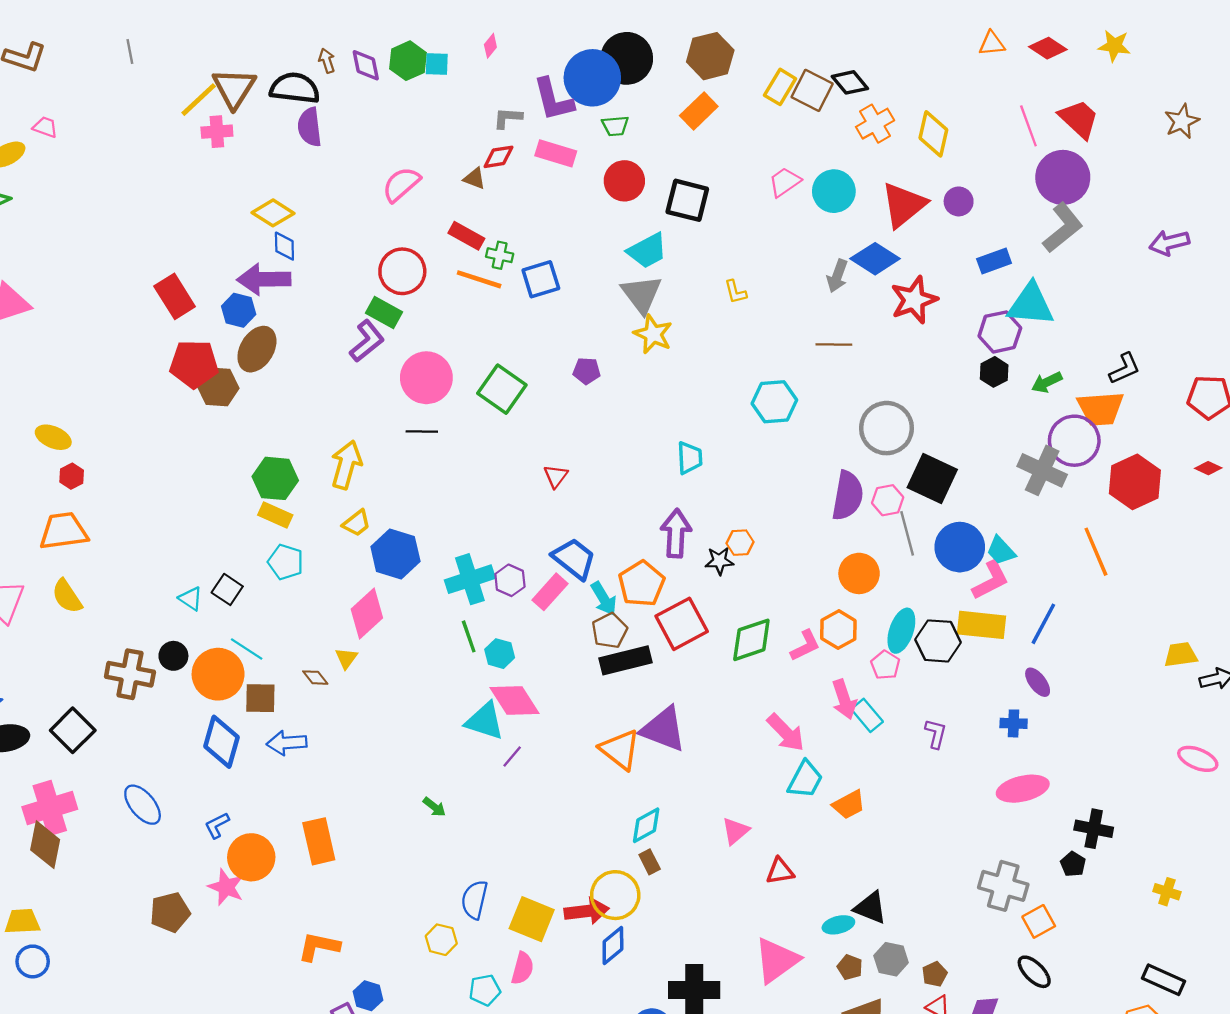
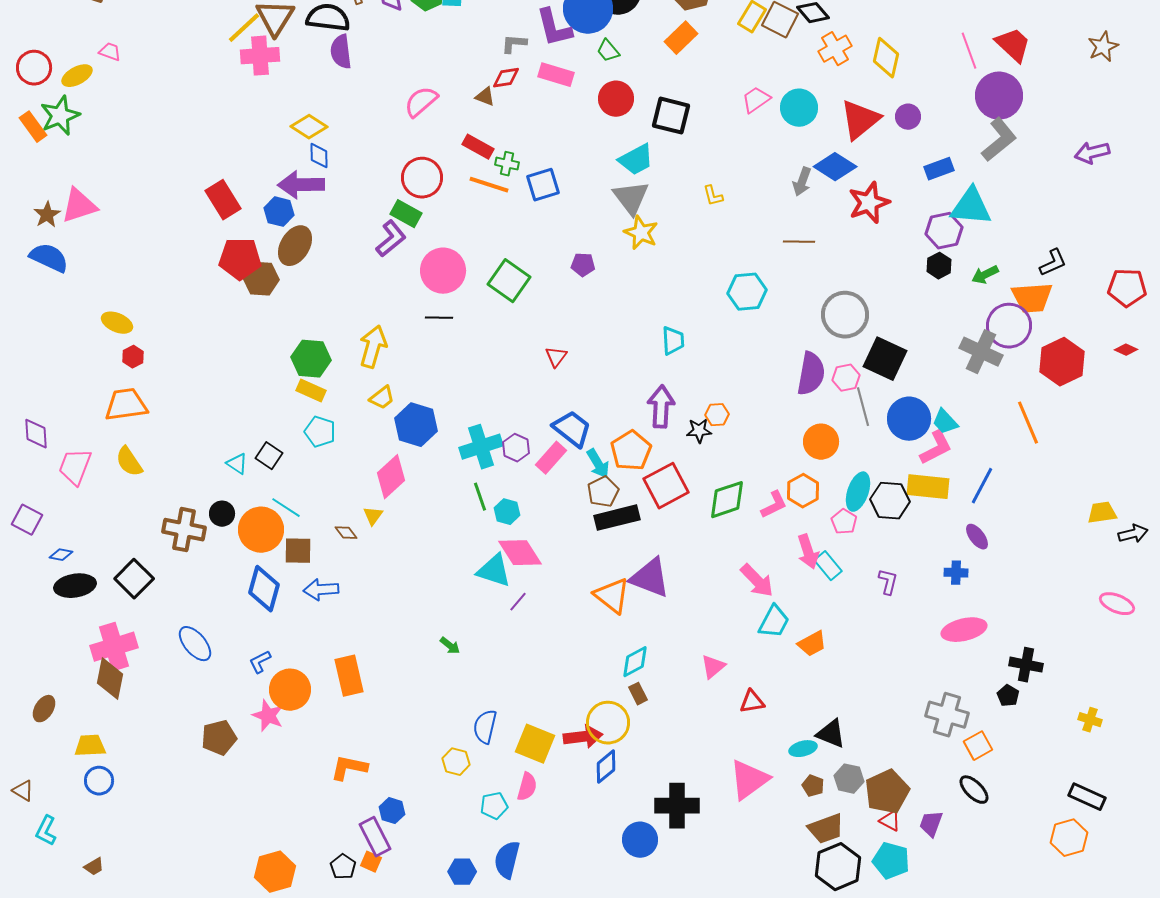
green trapezoid: (615, 126) -> (608, 51), turned 55
pink cross: (217, 132) -> (260, 56), size x1.4
brown pentagon: (935, 974) -> (887, 792), size x2.0

